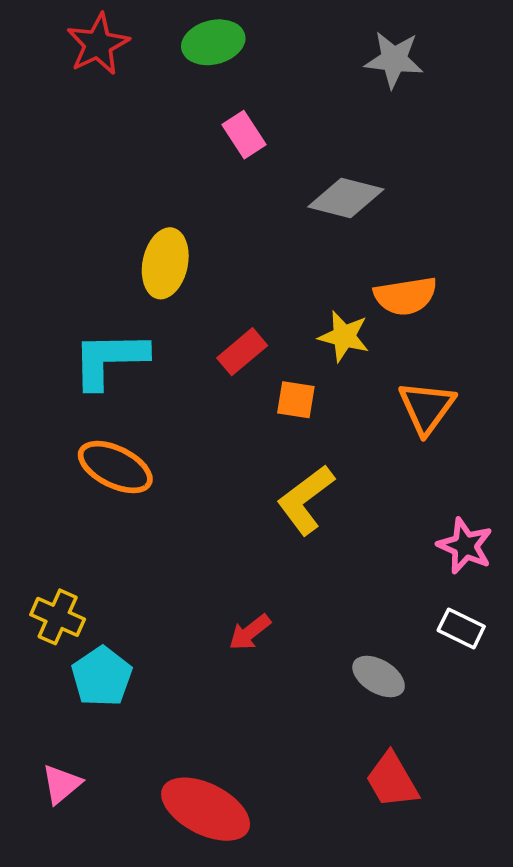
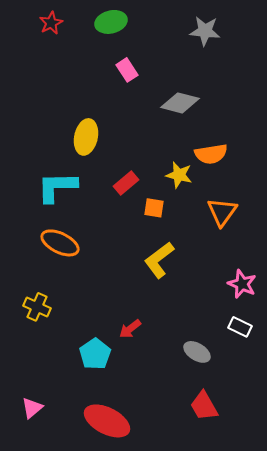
red star: (98, 44) -> (51, 23), size x0.7
yellow cross: (58, 617) -> (37, 307), moved
cyan pentagon: (102, 677) -> (95, 354), moved

